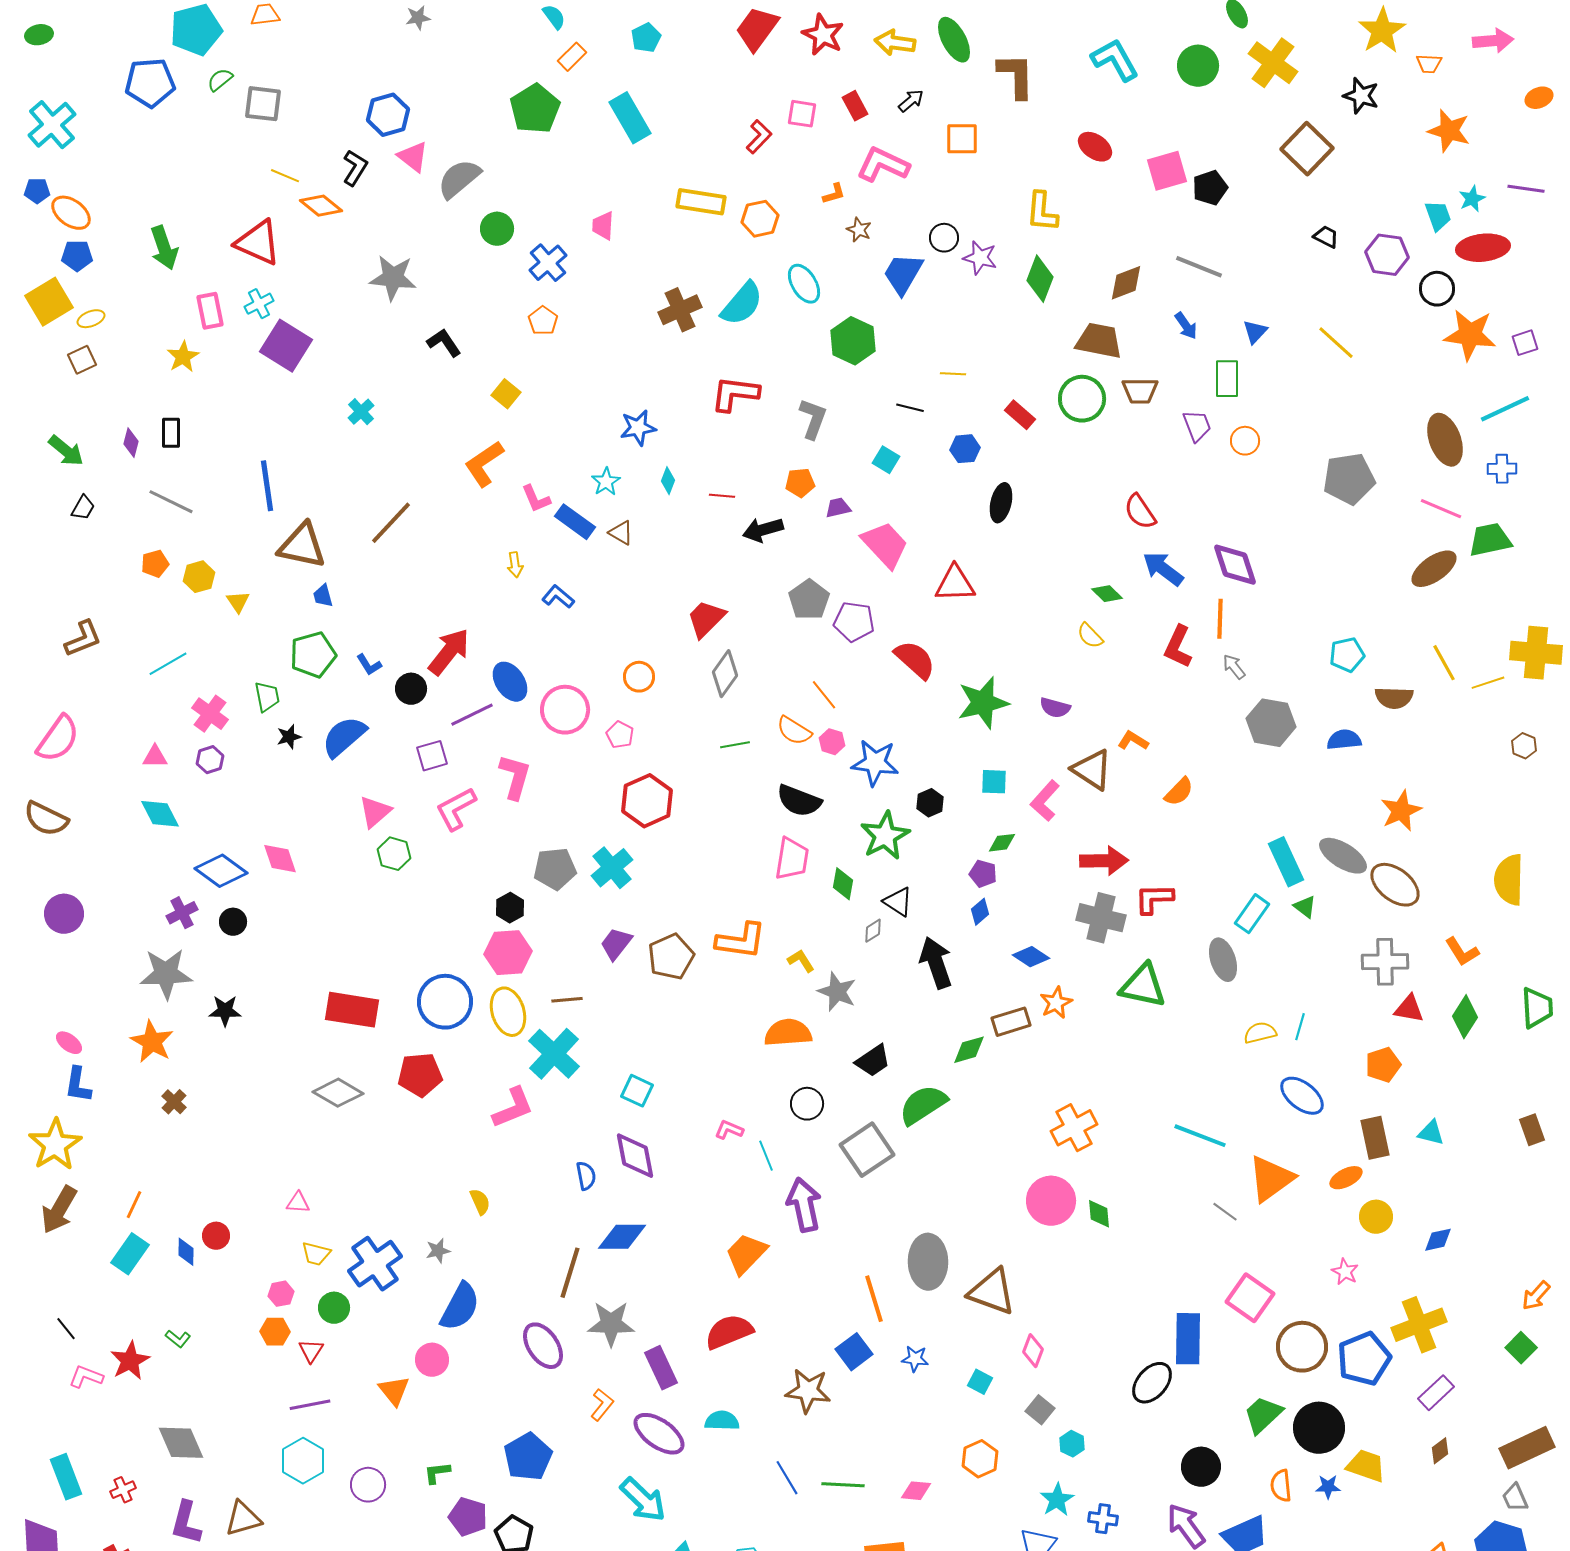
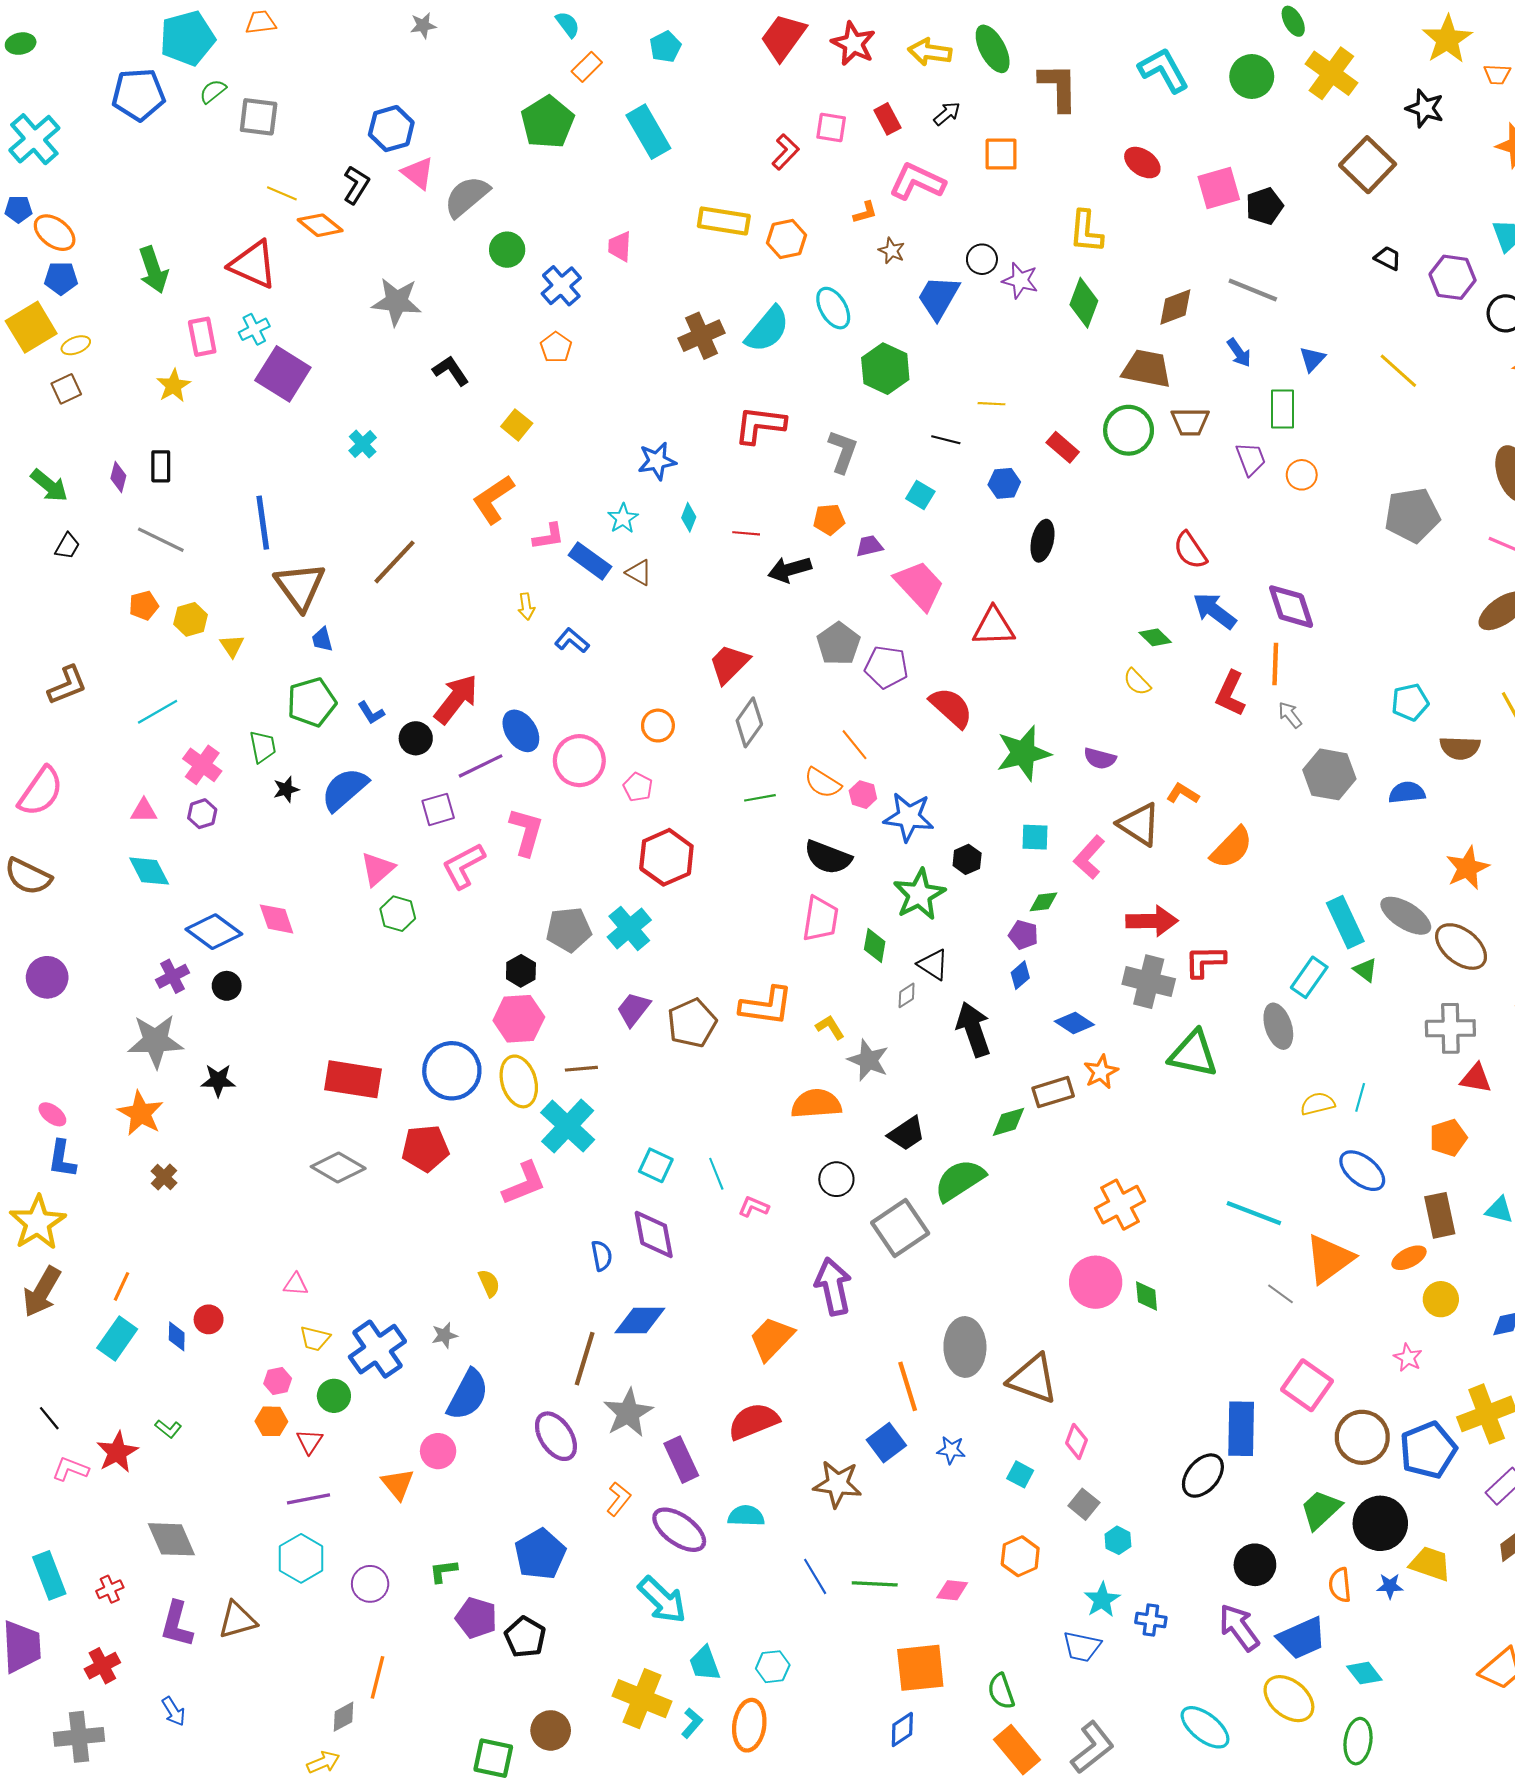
pink L-shape: (536, 499) -> (549, 536), turned -76
brown triangle: (302, 546) -> (300, 586), turned 42
orange semicircle: (1179, 792) -> (1232, 848), size x1.4
cyan line: (766, 1156) -> (716, 1174), moved
gray star: (611, 1324) -> (628, 1413), turned -30

